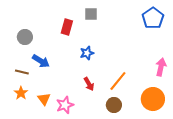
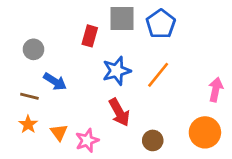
gray square: (91, 14) -> (122, 19), size x1.5
blue pentagon: (153, 18) -> (161, 24), moved
blue star: (87, 53) -> (117, 71), size x1.5
orange line: (118, 81) -> (158, 75), moved
red arrow: (89, 84) -> (119, 112), size x1.5

